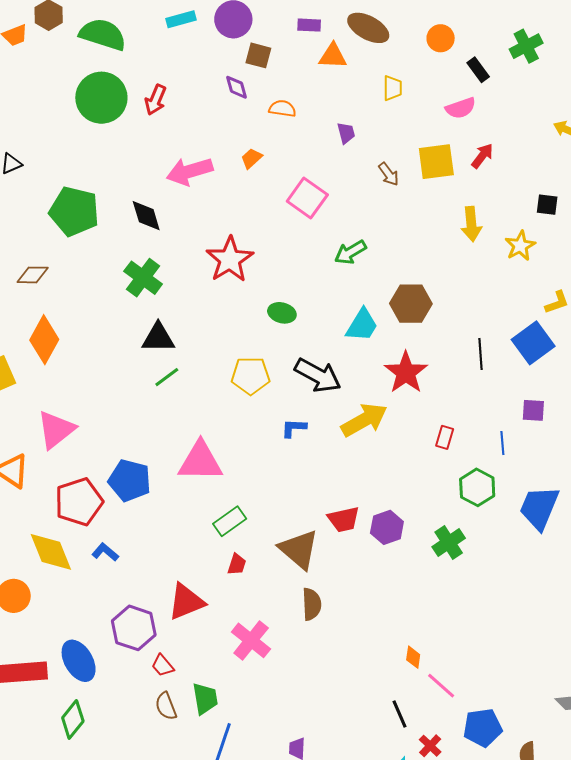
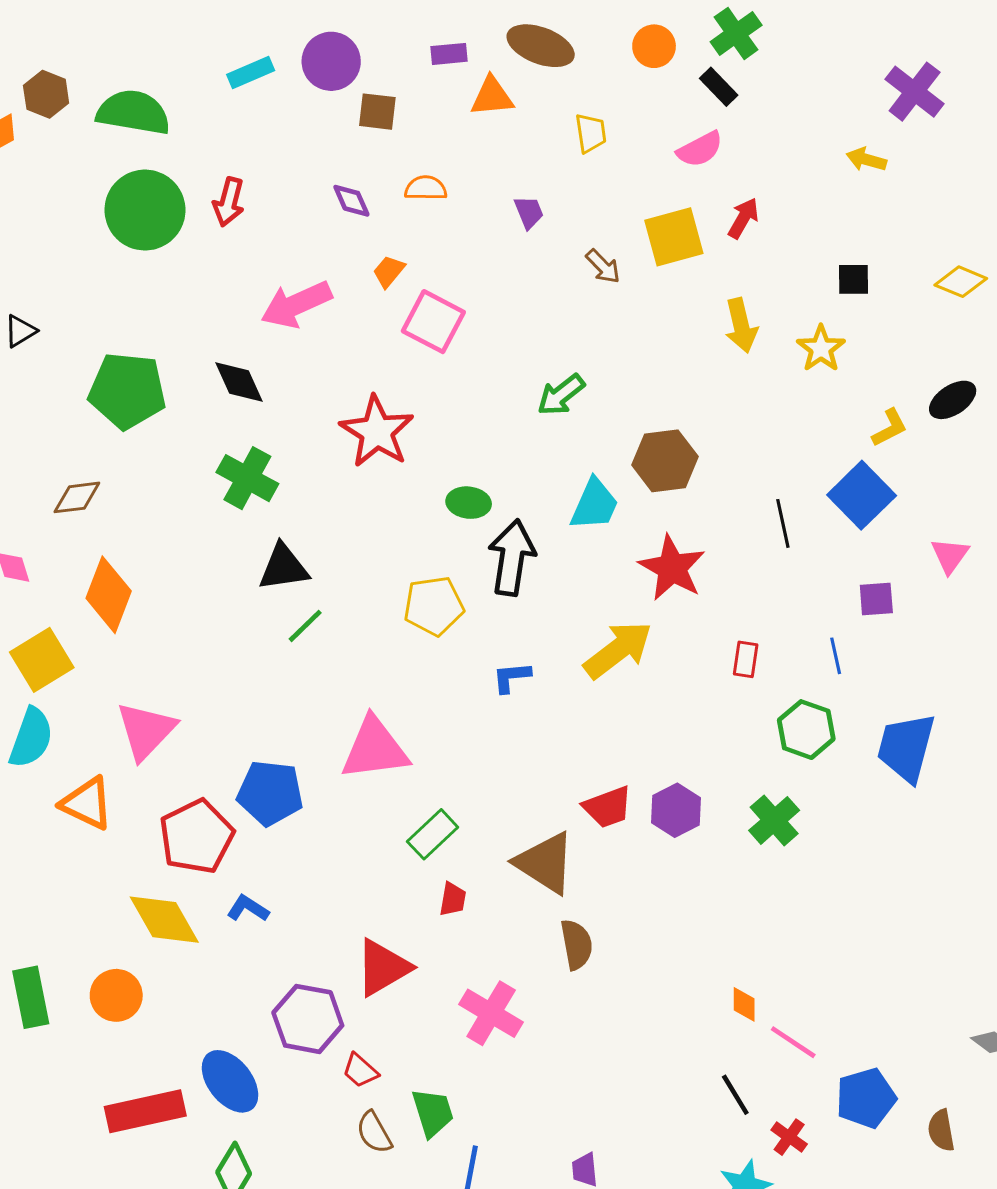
green cross: (526, 46) -> (736, 33), moved
purple diamond: (237, 87) -> (351, 201), moved
pink square: (307, 198) -> (433, 322), moved
black arrow: (318, 375) -> (512, 558), moved, turned -102

